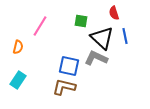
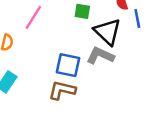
blue line: (125, 36) -> (137, 19), moved

